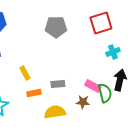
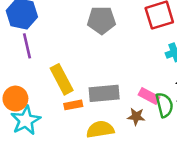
yellow rectangle: (25, 73) -> (62, 79), size x1.6
gray rectangle: (58, 84) -> (104, 93), size x1.6

